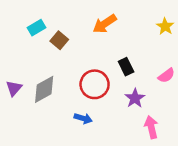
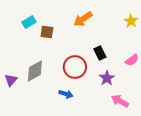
brown square: (59, 40) -> (47, 32), turned -32
purple triangle: (14, 88) -> (11, 80), moved
pink arrow: (151, 127) -> (120, 101), turned -48

